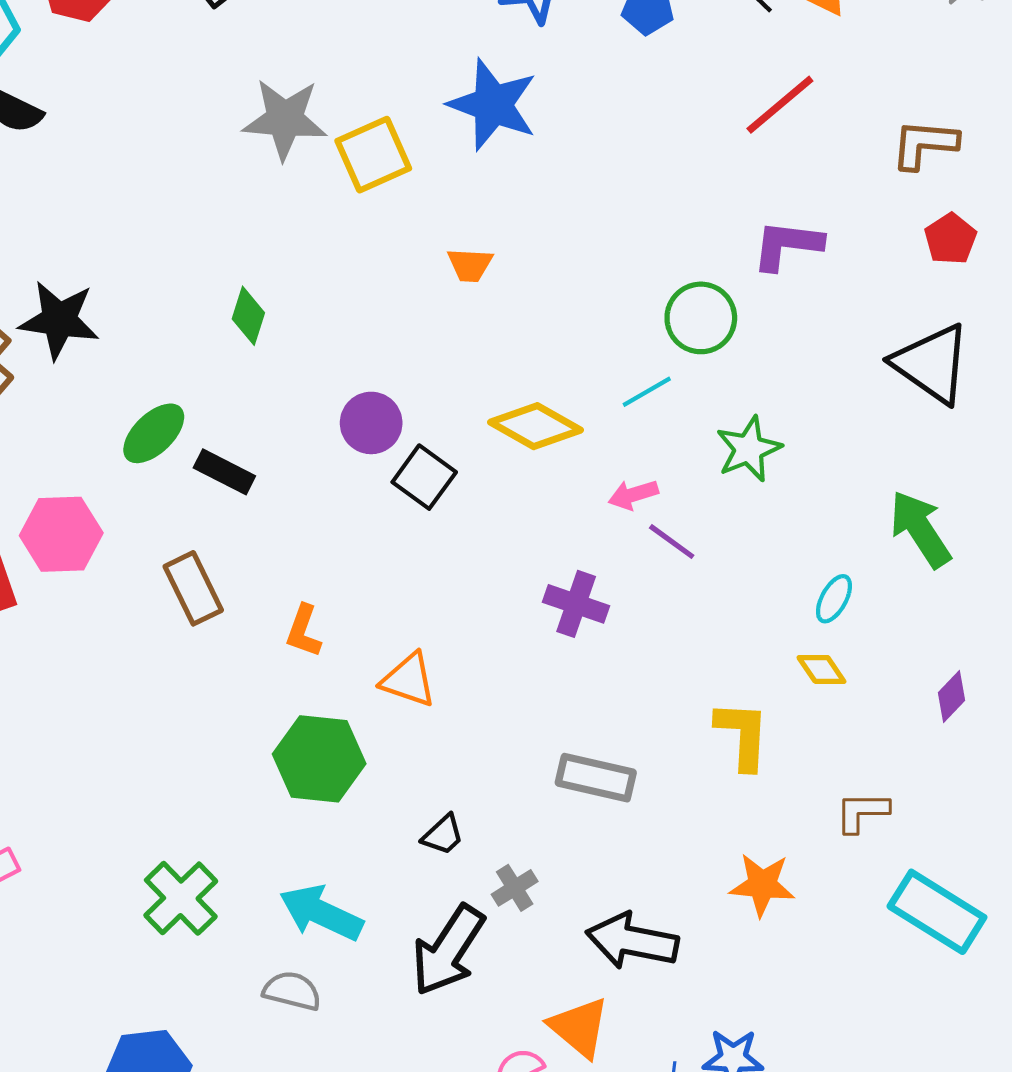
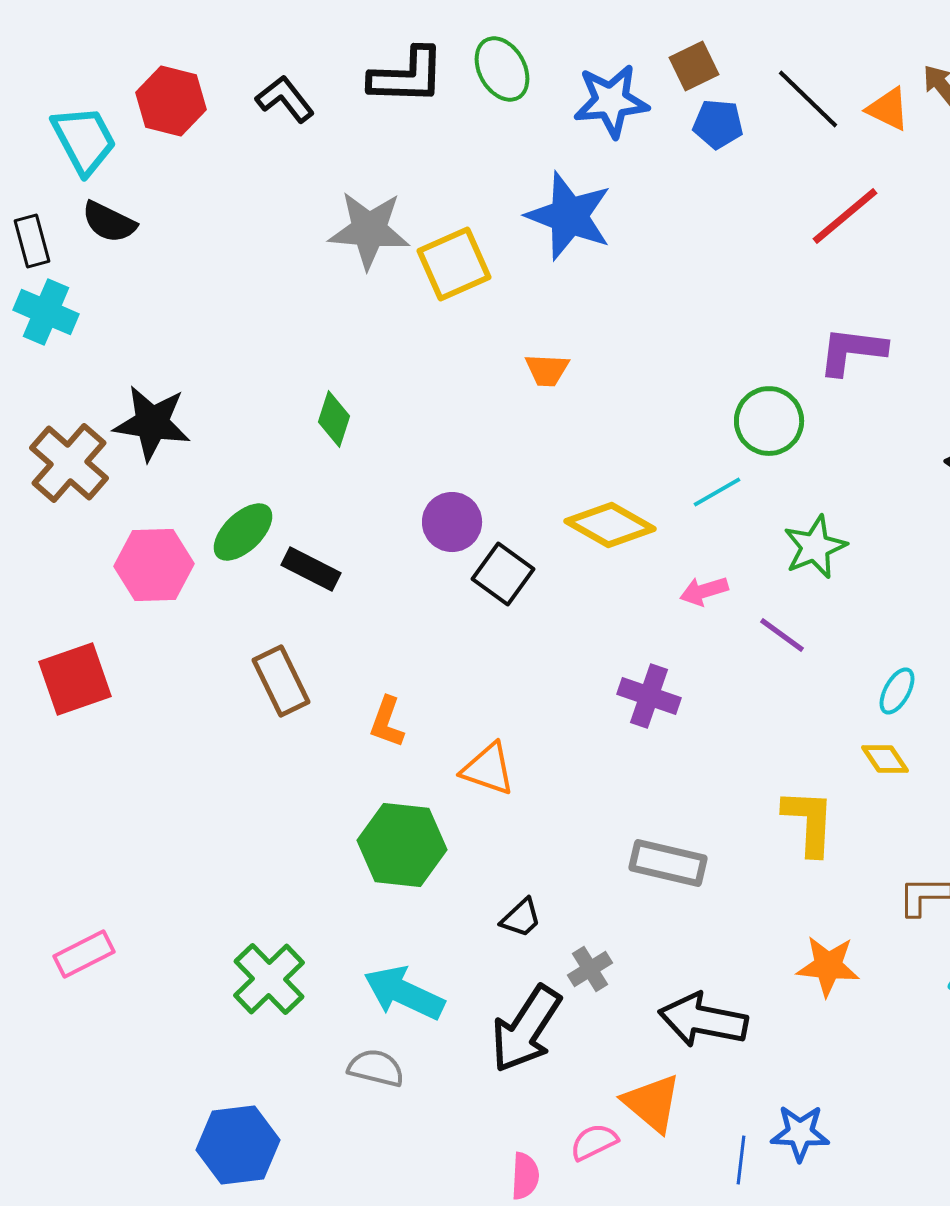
pink hexagon: (61, 534) -> (154, 565), moved
purple line: (672, 542) -> (782, 635), moved

